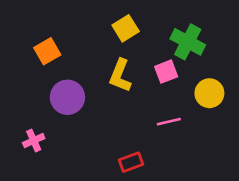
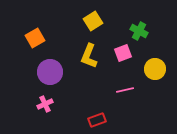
green cross: (188, 42) -> (139, 31), size x0.7
pink cross: (34, 141) -> (45, 104), moved

